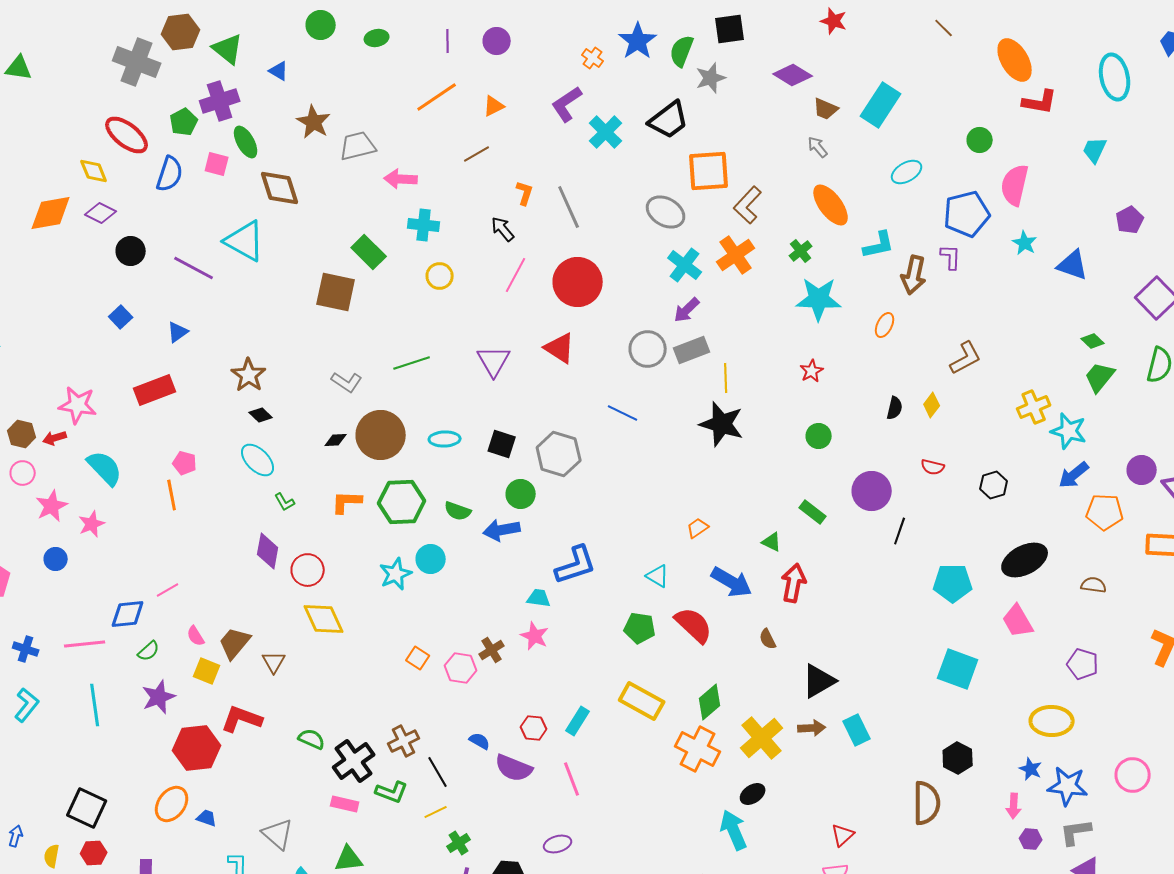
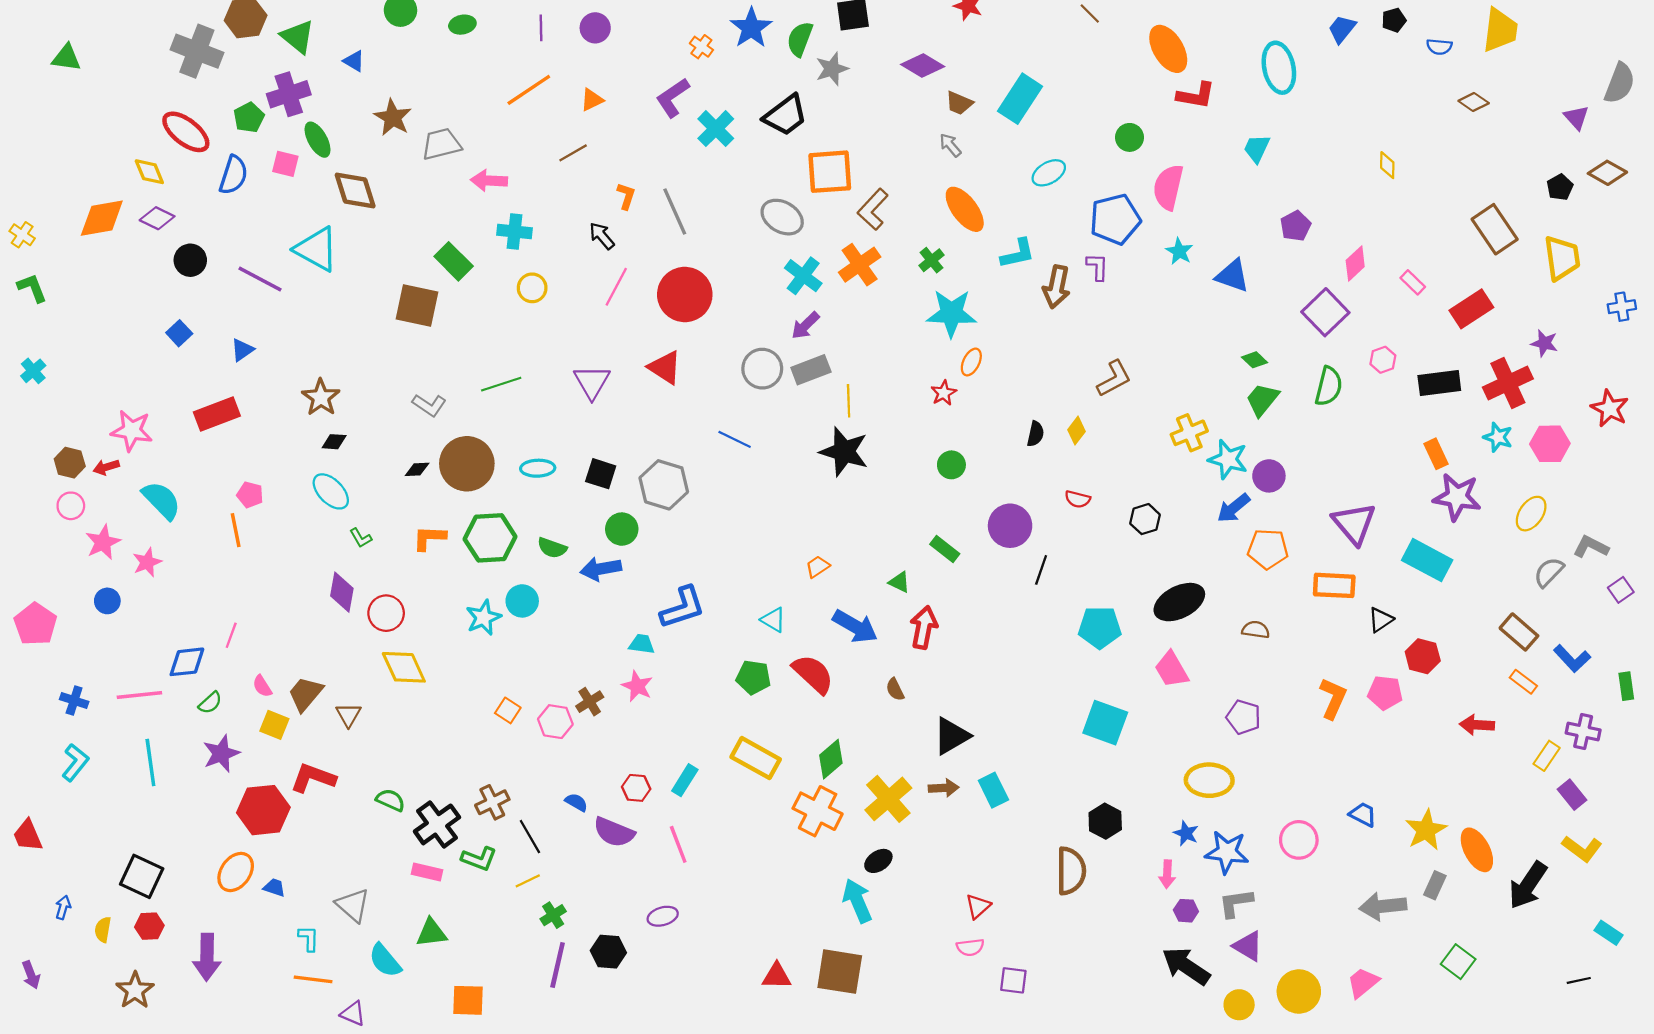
orange ellipse: (885, 325) -> (971, 362), moved
black diamond: (261, 415) -> (334, 442), turned -40
purple circle: (1142, 470) -> (1269, 476), moved
pink line: (168, 590) -> (231, 635), turned -40

